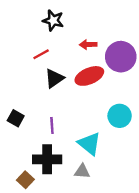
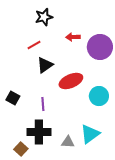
black star: (53, 20) -> (44, 17), turned -30
red ellipse: (89, 76) -> (71, 81), moved
cyan triangle: (89, 144) -> (90, 134), moved, turned 45

